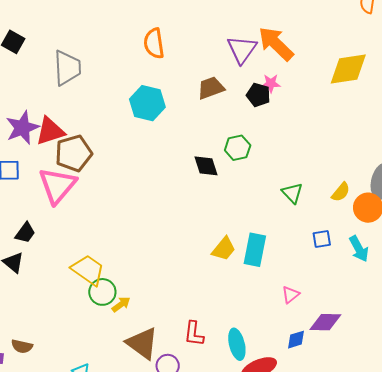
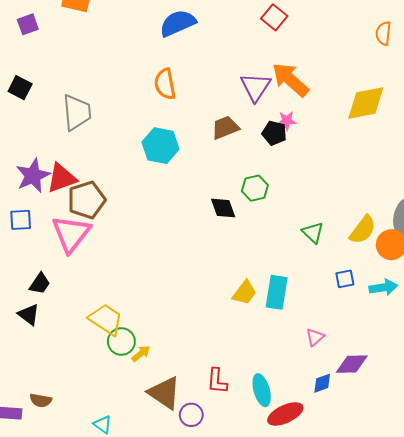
yellow semicircle: (341, 192) -> (363, 230), size x1.4
cyan arrow: (359, 249) -> (383, 287), turned -68

